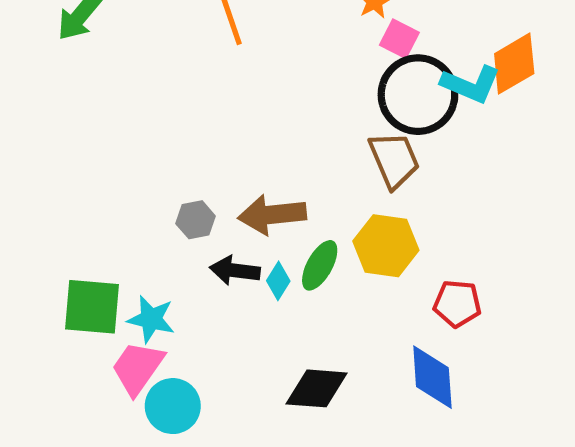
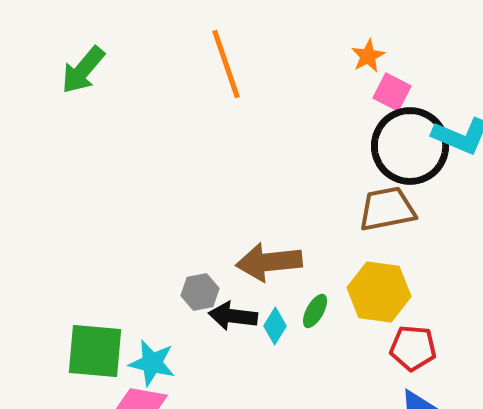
brown trapezoid: (394, 160) -> (387, 209), turned -78
gray hexagon: (196, 220) -> (200, 292), moved
green ellipse: (320, 265) -> (315, 311), size x0.7
red pentagon: (457, 304) -> (413, 348), moved

